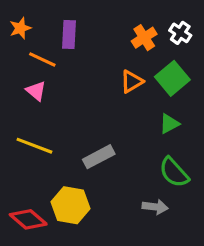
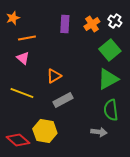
purple rectangle: (69, 34) -> (65, 24), moved
orange line: (42, 60) -> (27, 38), turned -36
orange triangle: (132, 81) -> (54, 76), moved
green triangle: (169, 124) -> (108, 79), size x1.6
green semicircle: (174, 172) -> (111, 110), turned 35

